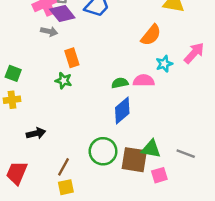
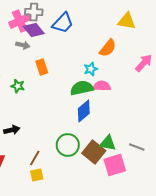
cyan star: (164, 64) -> (91, 69), moved
green star: (64, 81) -> (18, 86), moved
green semicircle: (120, 83) -> (82, 88), size x1.6
brown square: (134, 160) -> (94, 152), turned 30
pink square: (159, 175) -> (115, 165), size x1.6

